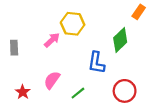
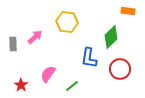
orange rectangle: (139, 12) -> (128, 11), turned 64
pink arrow: (52, 40) -> (35, 37), moved
red circle: (125, 91) -> (120, 69), moved

